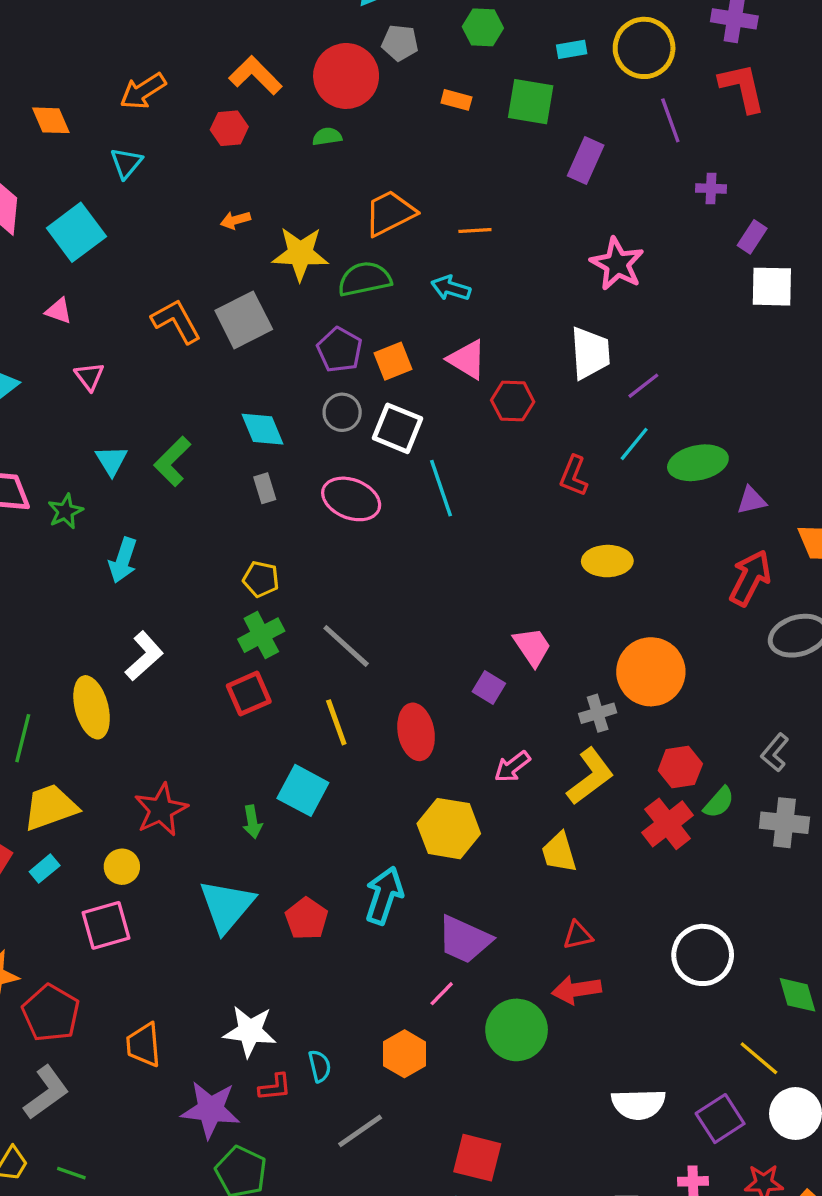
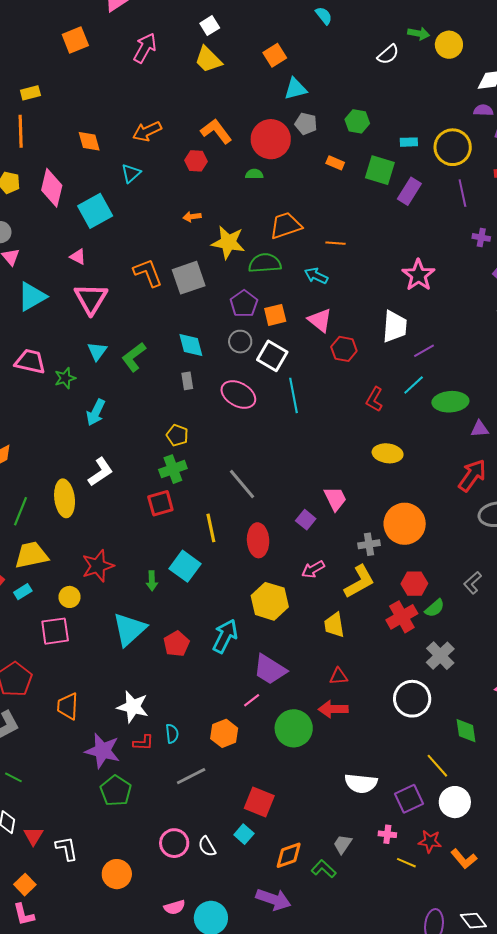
purple rectangle: (586, 161) -> (409, 191), moved
pink triangle: (89, 376) -> (91, 299), size x1.8
gray line: (346, 646) -> (242, 484), moved
gray cross: (784, 823) -> (440, 656), moved, turned 32

